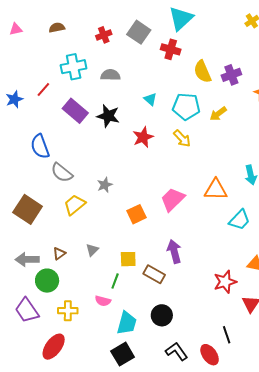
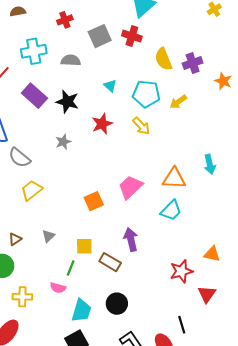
gray square: (139, 32) -> (100, 36), moved, turned 30
gray star: (105, 185) -> (63, 142), moved
cyan trapezoid: (239, 220) -> (171, 210), moved

